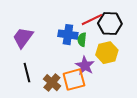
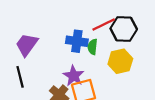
purple star: (85, 66) -> (74, 76), moved
black line: (27, 73) -> (20, 77), moved

